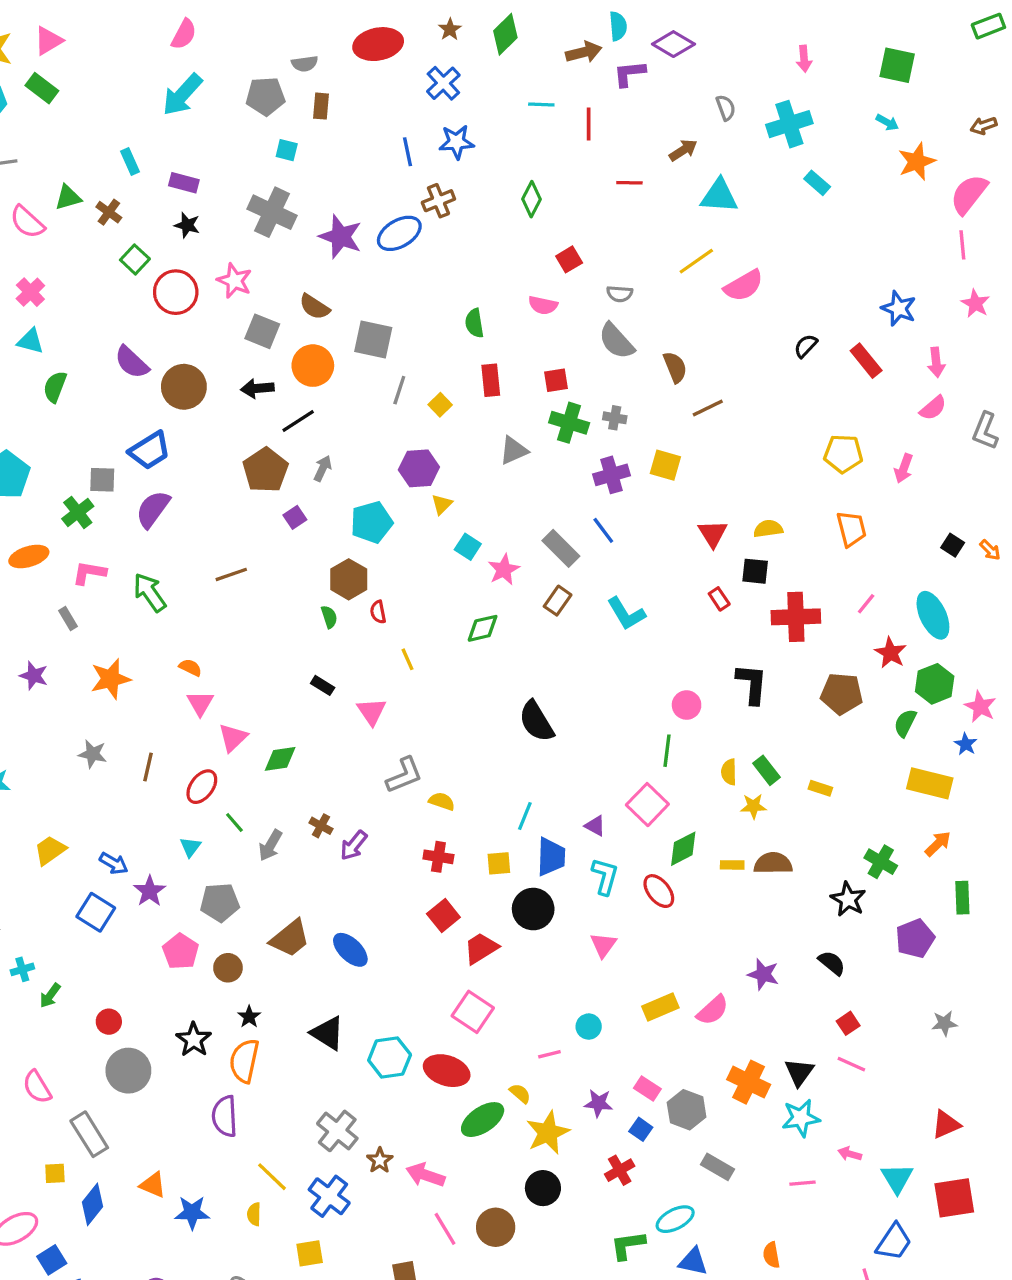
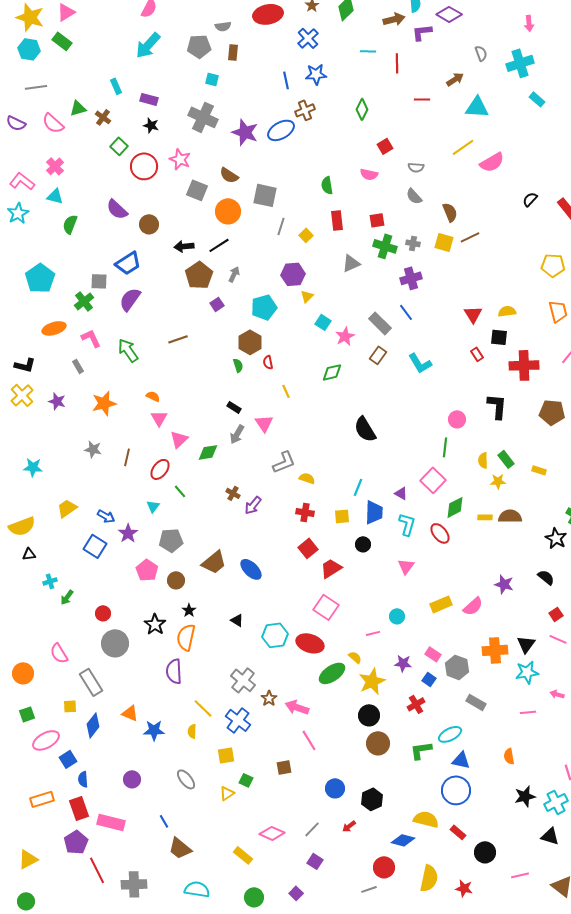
gray semicircle: (616, 341) -> (414, 196), size x0.7
brown circle: (184, 387) -> (149, 224), size x0.7
black arrow: (257, 388) -> (184, 246), moved
yellow square: (665, 465) -> (444, 242), moved
pink L-shape: (89, 573) -> (91, 338), turned 55
gray arrow: (270, 845) -> (237, 434), moved
black circle: (533, 909) -> (363, 544), size x0.6
black triangle: (328, 1033) -> (237, 620), size x0.6
orange cross: (749, 1082) -> (495, 650), turned -30
brown circle: (496, 1227) -> (378, 743), moved

